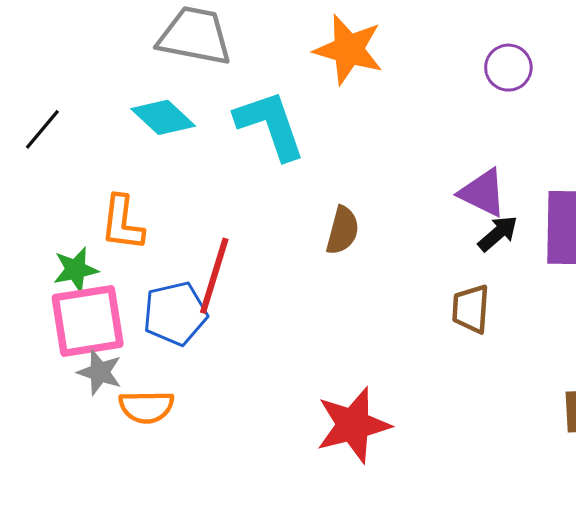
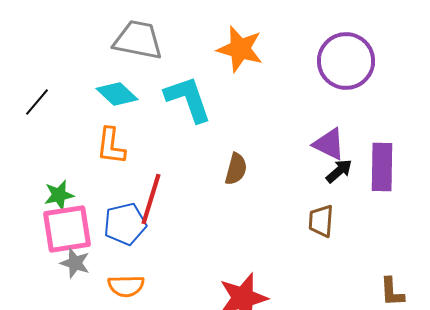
purple circle: (508, 68) -> (346, 61), size x1.8
orange L-shape: (122, 223) -> (111, 146), moved
orange semicircle: (146, 407) -> (126, 286), moved

